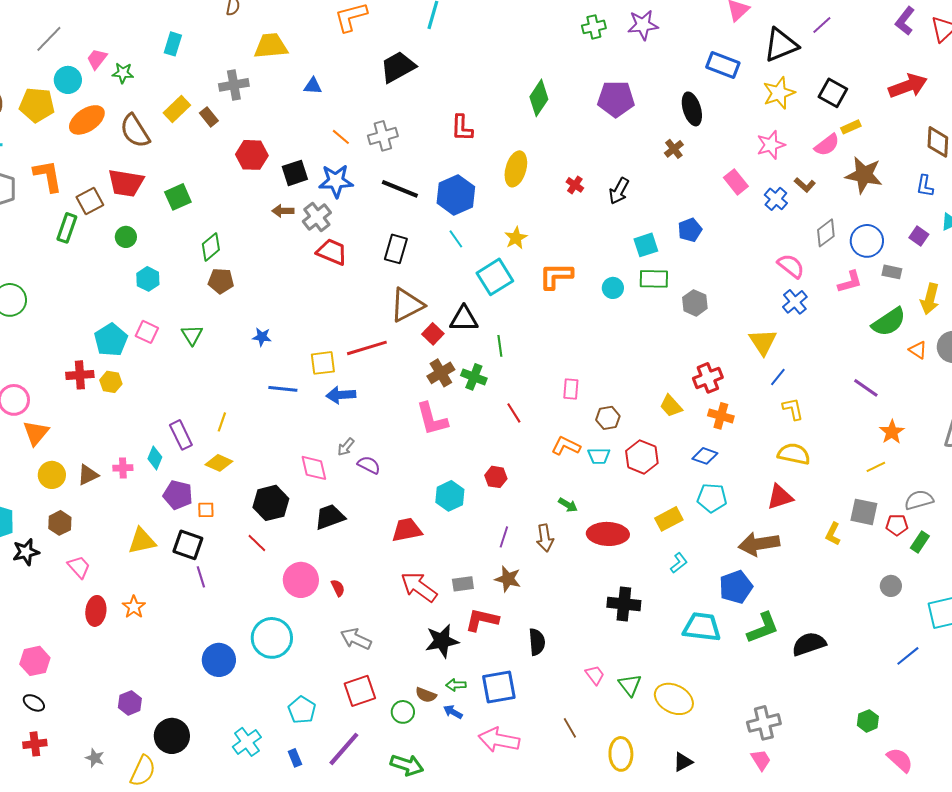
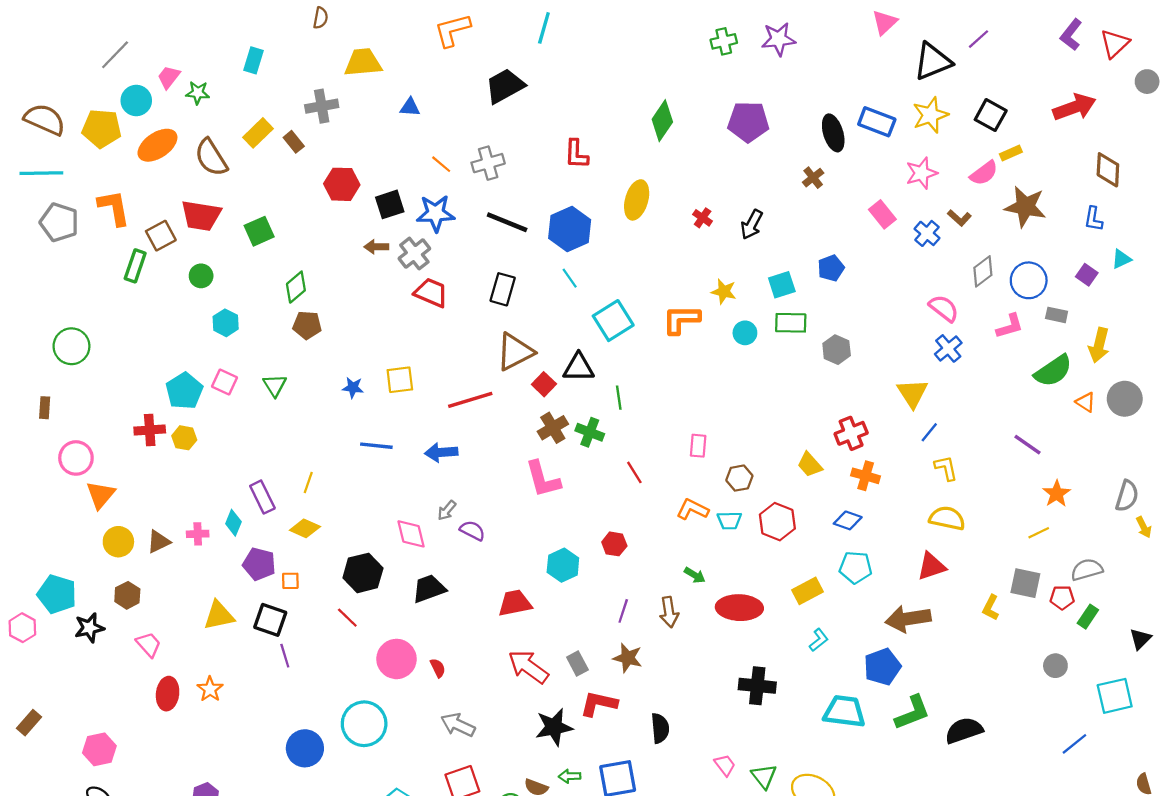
blue rectangle: (723, 65) -> (877, 122), moved
yellow star: (516, 238) -> (724, 292), moved, turned -30
yellow square: (323, 363) -> (400, 380), moved
gray rectangle: (463, 584) -> (577, 663), turned 70

